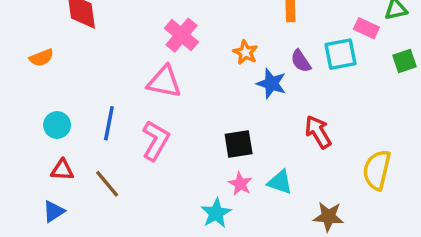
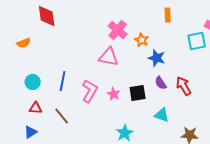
pink cross: (181, 35) -> (118, 30), moved
purple semicircle: (301, 61) -> (161, 83), moved
pink triangle: (164, 82) -> (109, 57), moved
pink star: (240, 184) -> (114, 94), moved

